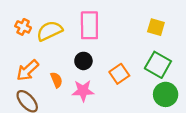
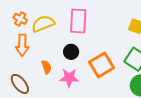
orange arrow: (28, 70) -> (22, 45), moved, turned -50
orange square: (119, 74) -> (102, 65), size x1.4

